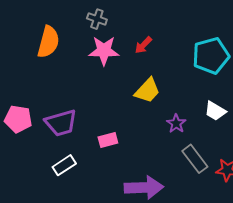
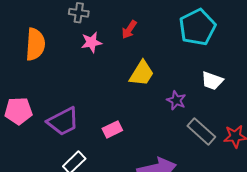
pink star: (104, 51) -> (91, 42), size x0.7
pink pentagon: (18, 119) -> (18, 111), moved

